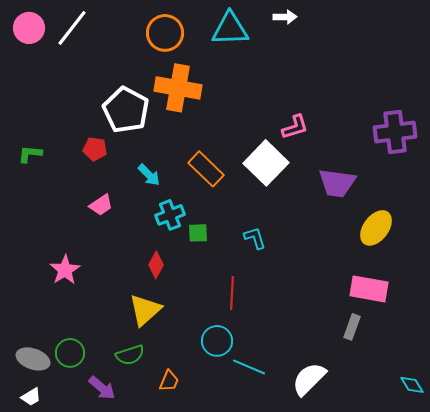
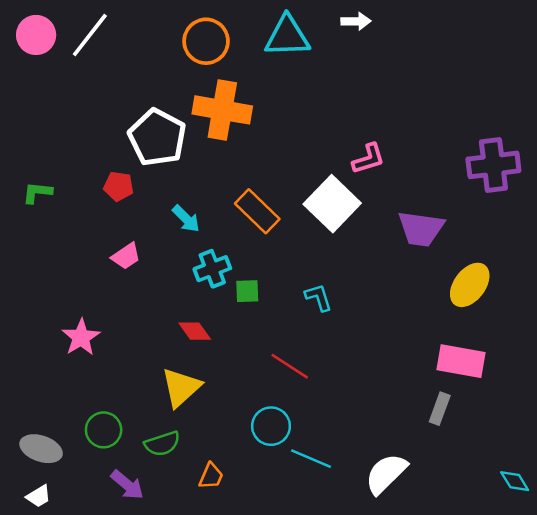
red diamond: (156, 265) -> (195, 331), turned -64
red line: (232, 293) -> (290, 366), turned -60
green circle: (70, 353) -> (104, 430), moved

